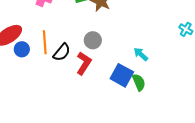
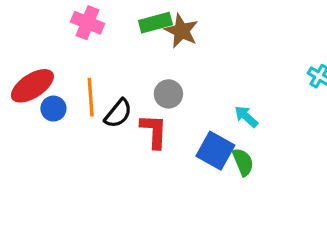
red L-shape: (84, 63) -> (154, 131), turned -30

